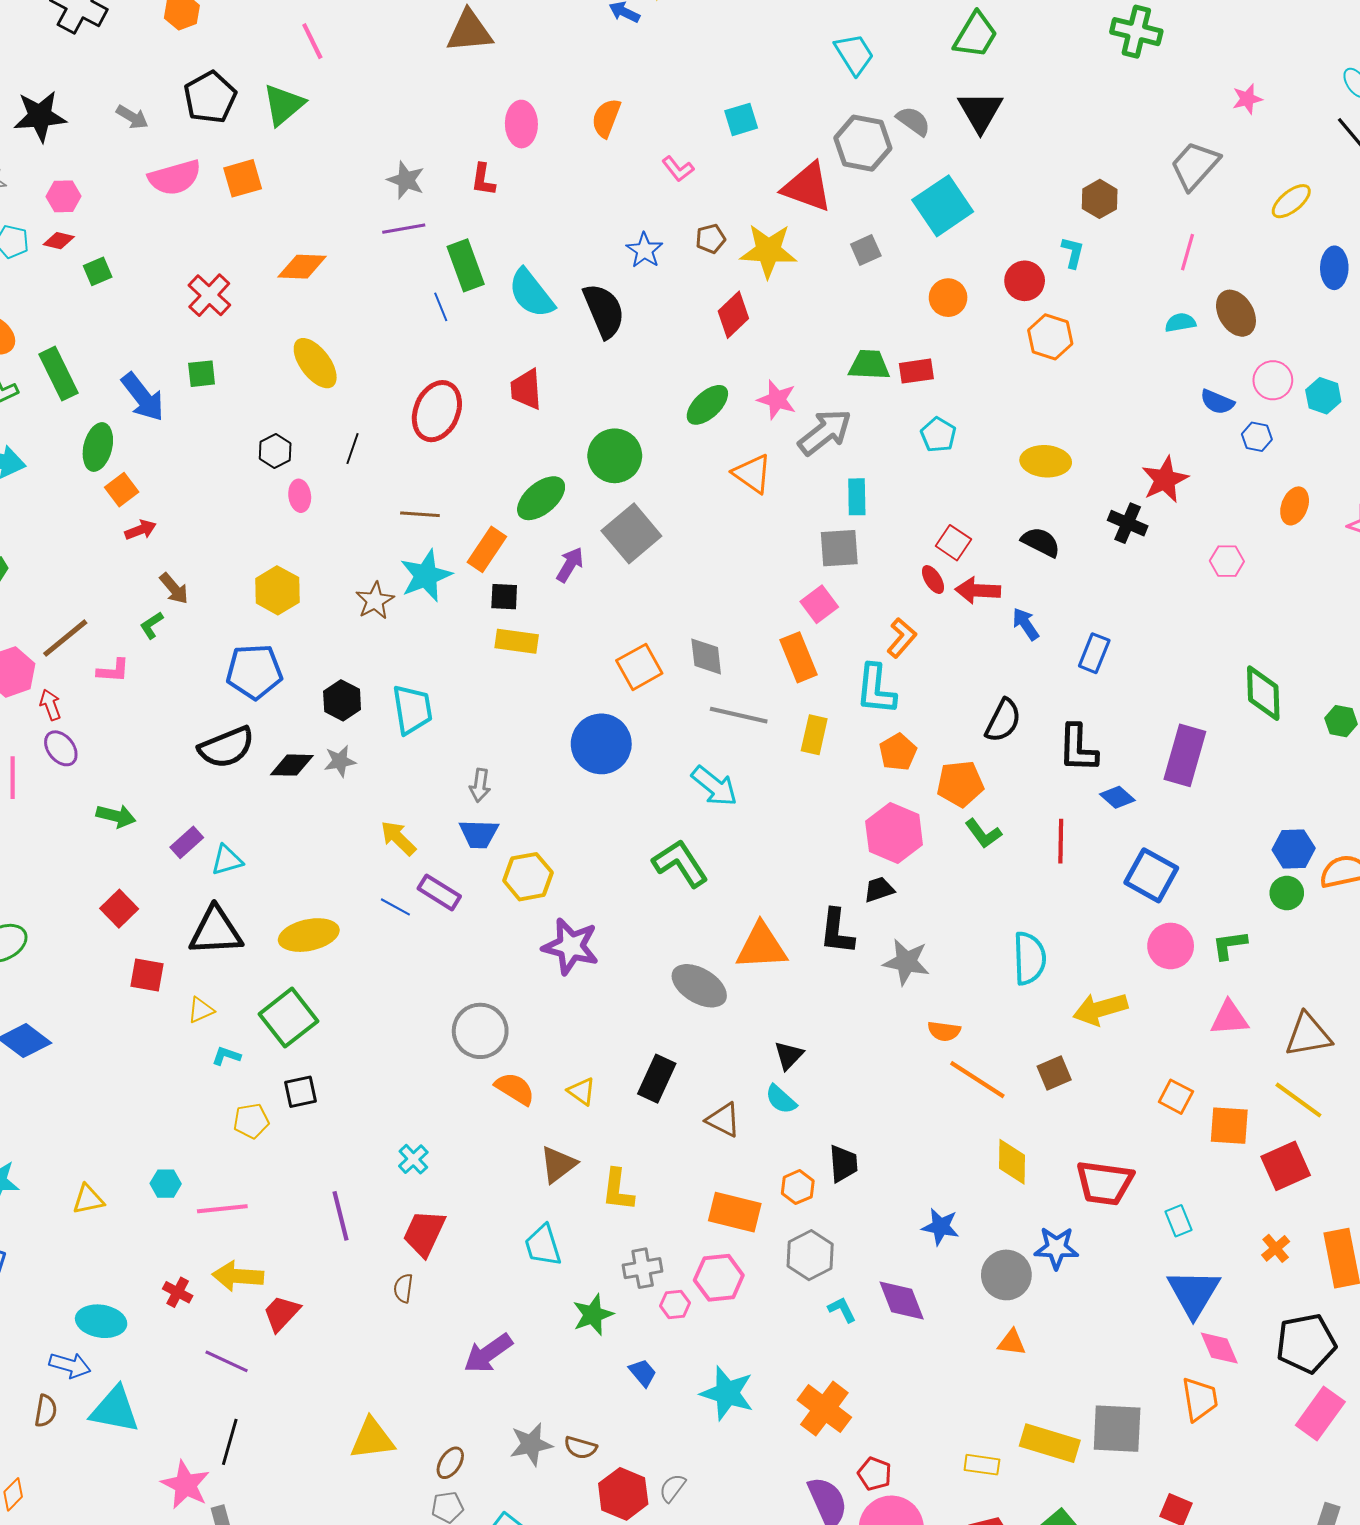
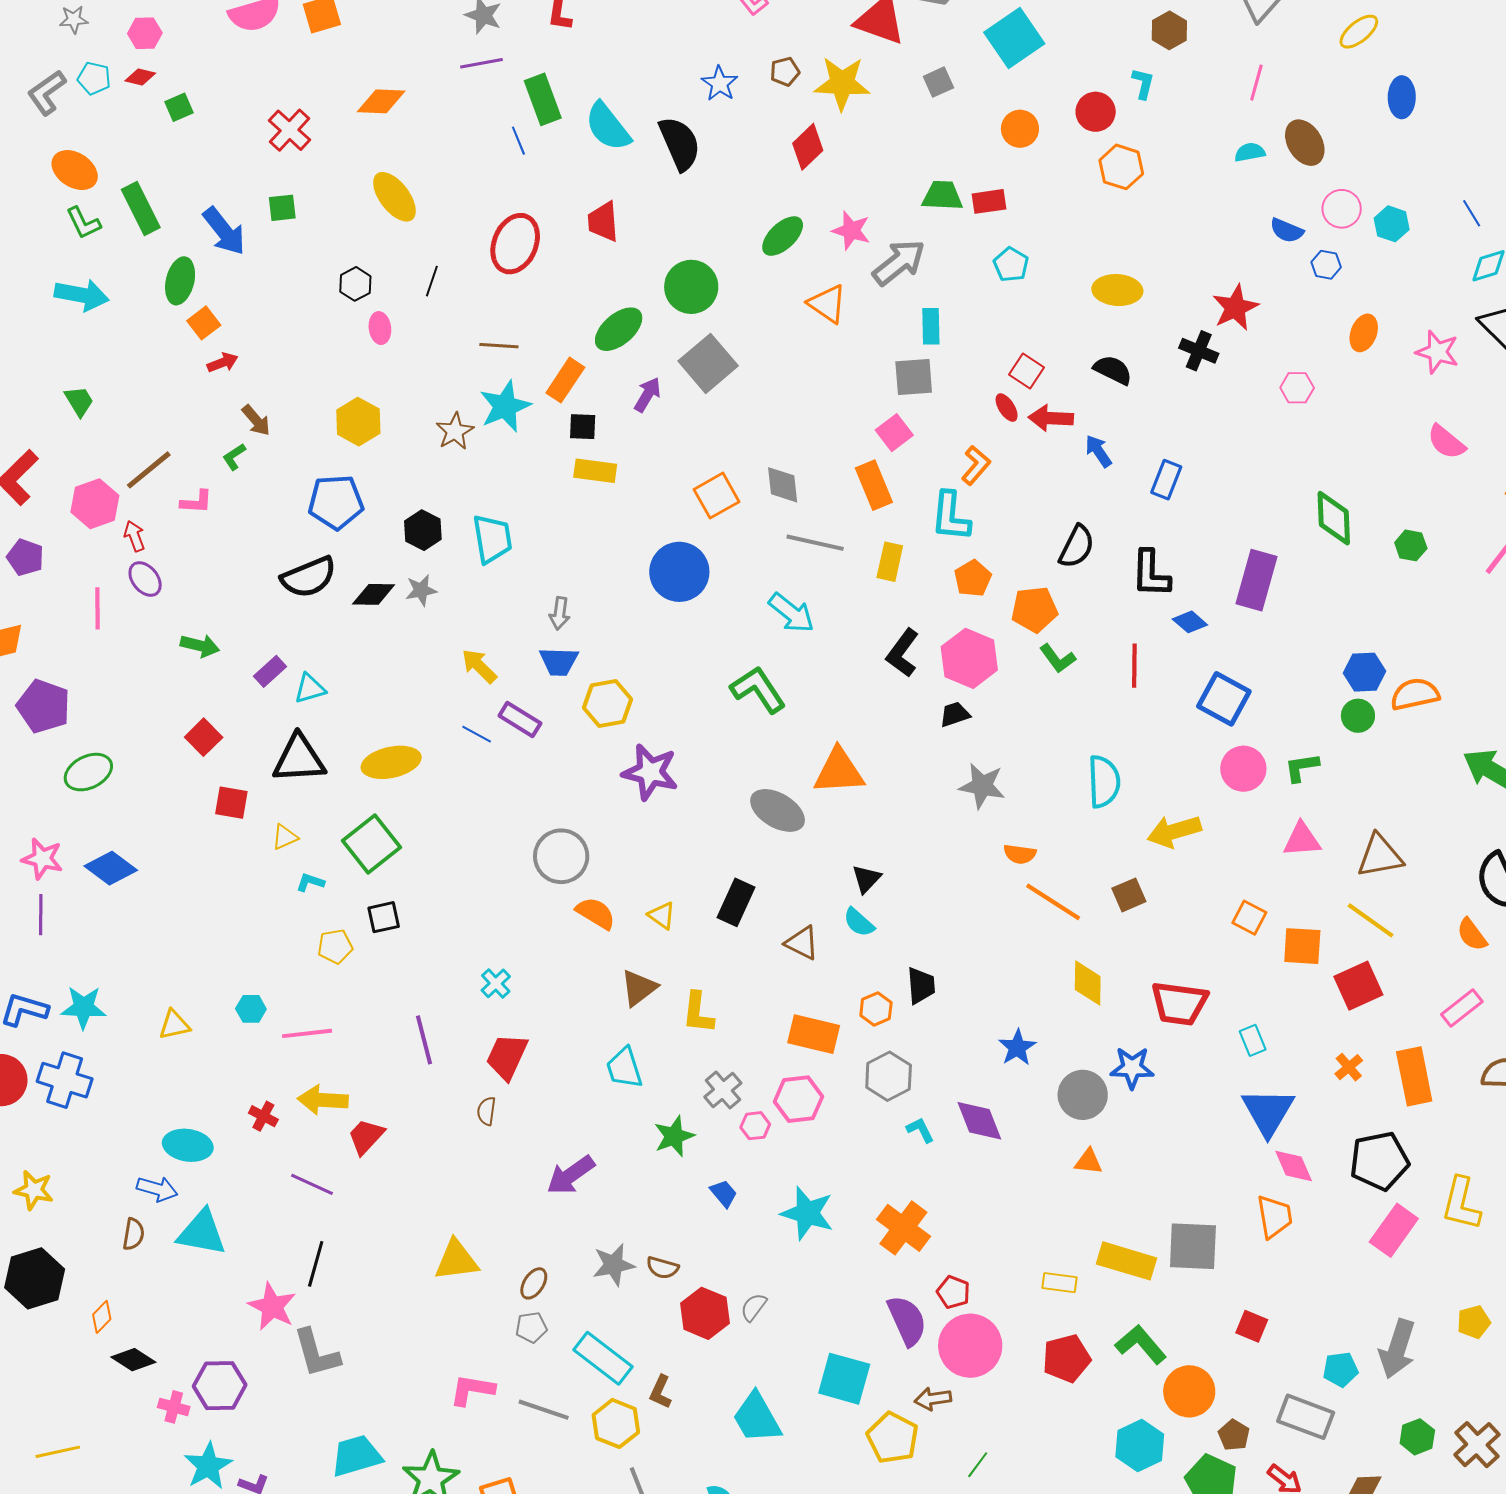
black L-shape: (837, 932) -> (903, 653), moved, turned 30
blue star: (940, 1227) -> (1017, 1047), turned 30
gray cross: (643, 1268) -> (723, 1090), turned -30

